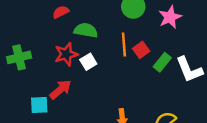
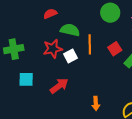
orange line: (124, 44) -> (90, 44), moved
red arrow: (60, 90) -> (59, 86), moved
cyan square: (39, 105) -> (26, 79), moved

